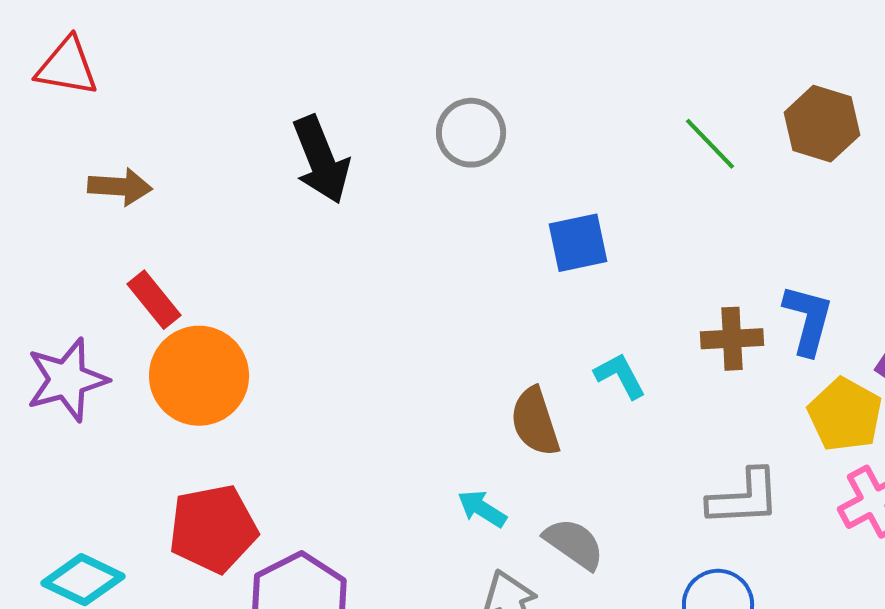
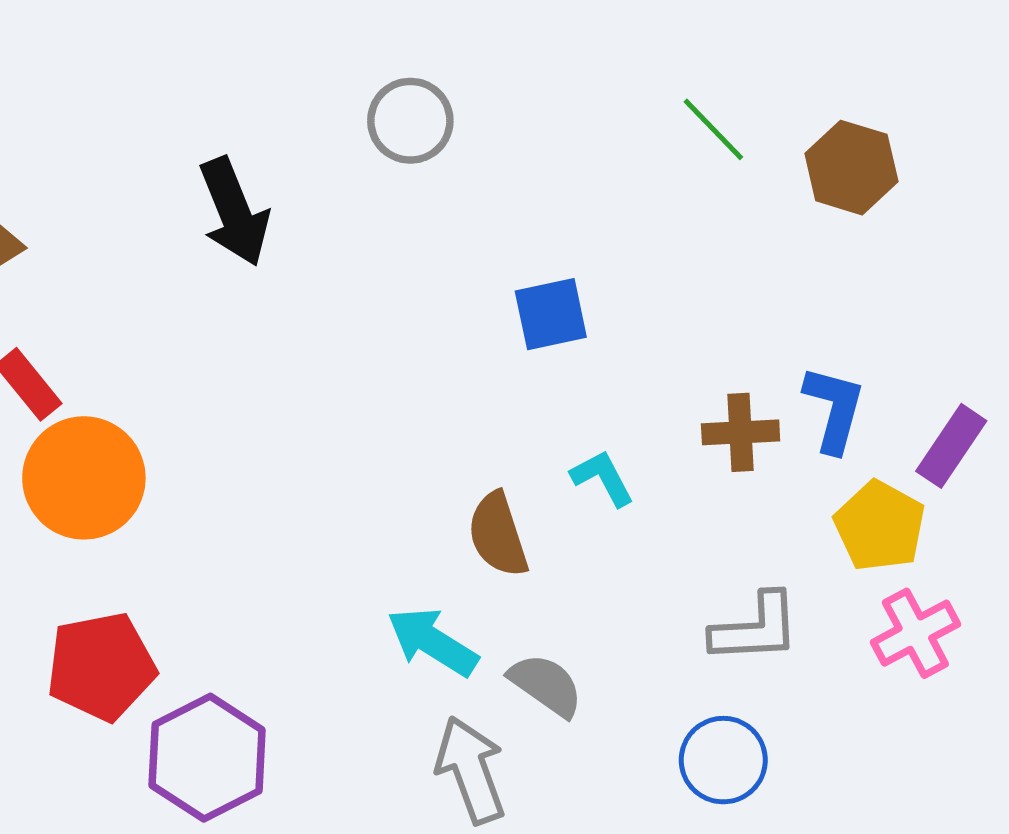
gray circle: (471, 133) -> (410, 121), moved
green line: (710, 144) -> (713, 129), moved
cyan arrow: (482, 509) -> (433, 642), size x1.5

